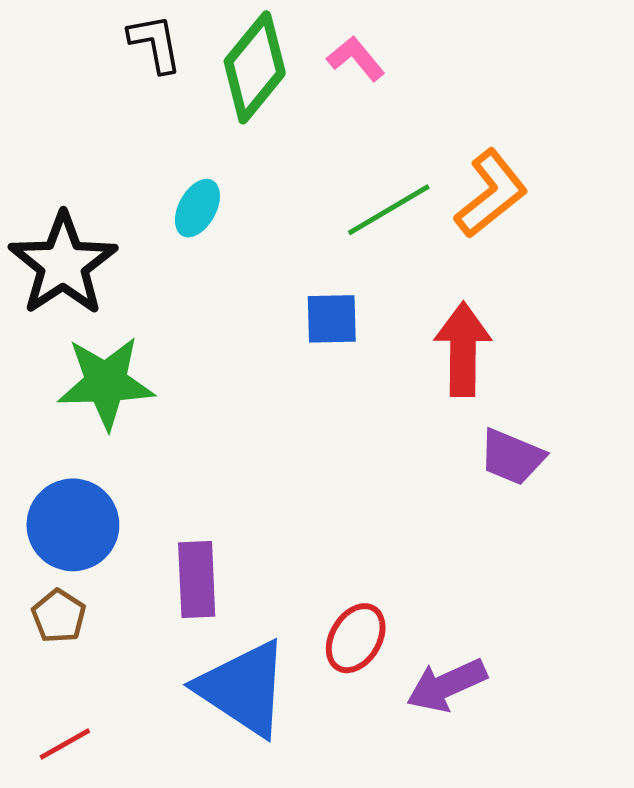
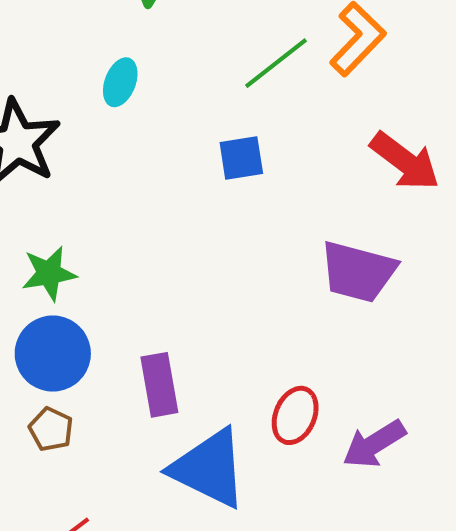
red arrow: (463, 349) -> (405, 161), moved, turned 134
green star: (106, 383) -> (49, 273), moved, size x0.7
purple trapezoid: (512, 457) -> (358, 272), moved, size x1.4

